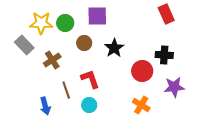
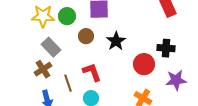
gray rectangle: (24, 45) -> (51, 47), moved
brown cross: (52, 60) -> (43, 69), moved

